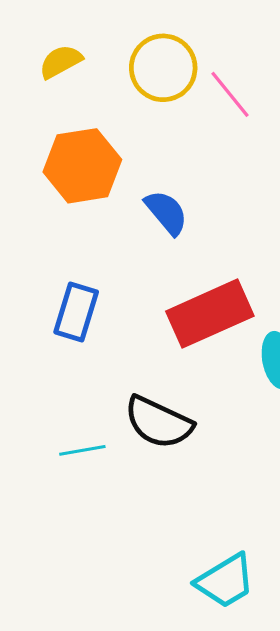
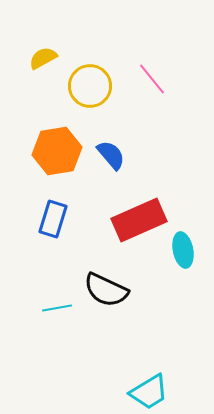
yellow circle: (163, 68) -> (90, 86), moved
orange hexagon: (82, 166) -> (57, 151), moved

